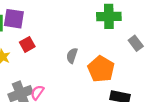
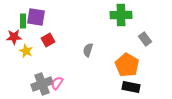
orange pentagon: (101, 69) -> (127, 65), moved

